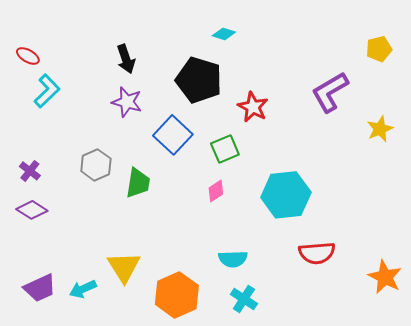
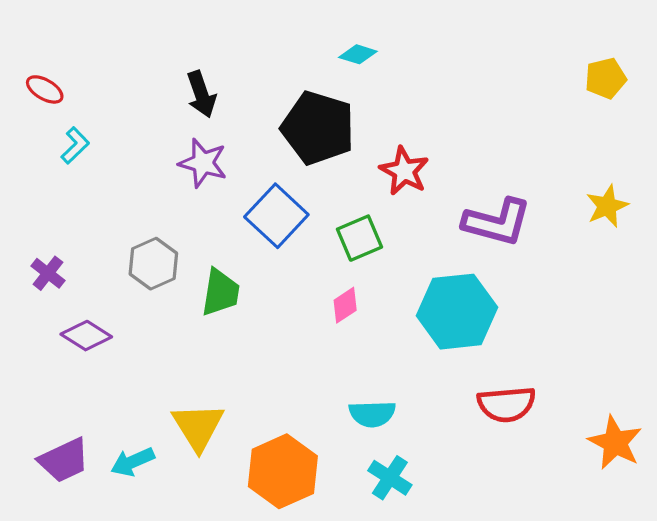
cyan L-shape: (47, 91) -> (75, 145), size x0.7
purple L-shape: (330, 92) -> (497, 222), moved, turned -135
purple diamond: (32, 210) -> (86, 336), moved

